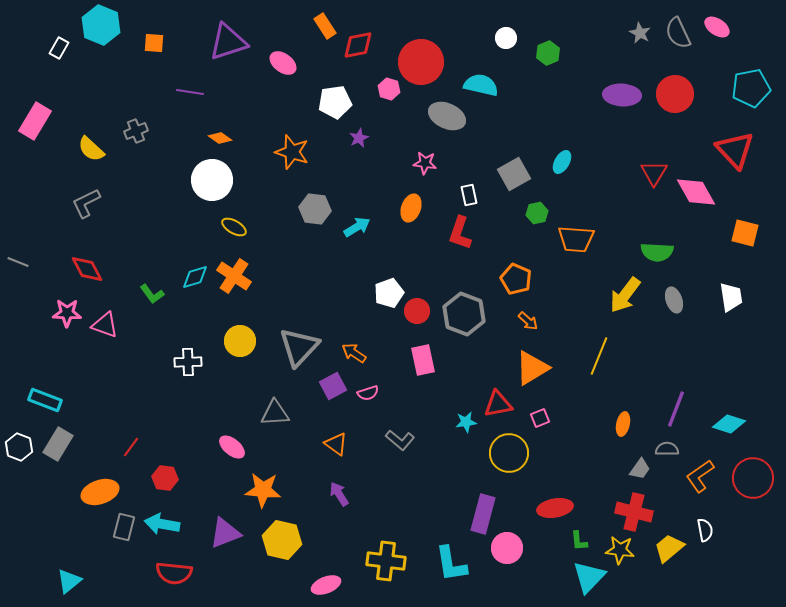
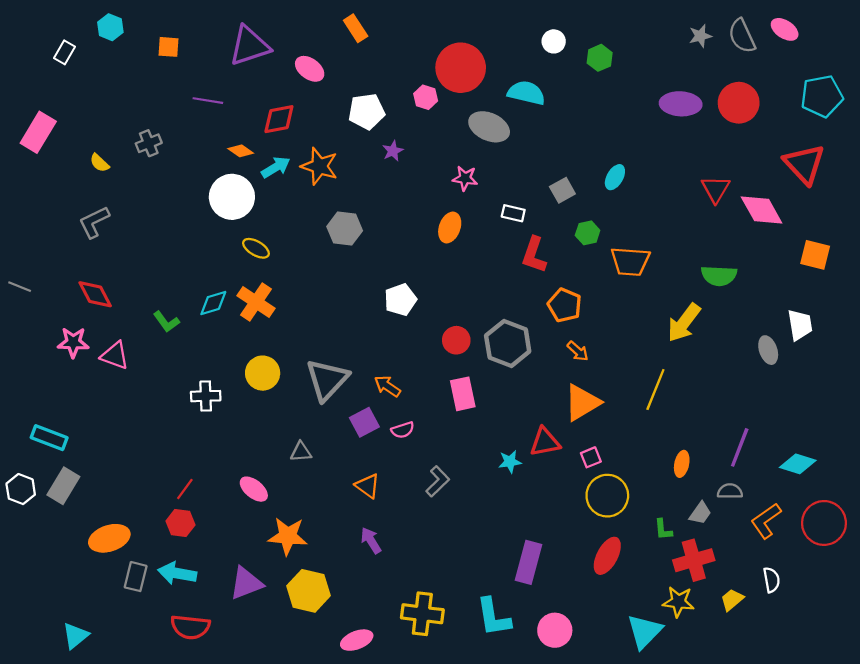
cyan hexagon: (101, 25) -> (110, 27), size x0.6
gray star: (640, 33) -> (700, 36), turned 30
red diamond: (358, 45) -> (279, 119), moved
yellow semicircle: (91, 149) -> (99, 163), size x0.7
gray square: (514, 174) -> (562, 190), size x0.7
white rectangle: (469, 195) -> (513, 213), turned -65
cyan arrow: (357, 227) -> (276, 167), moved
red L-shape: (460, 233) -> (534, 255), moved
white pentagon: (389, 293) -> (400, 300), moved
gray ellipse: (674, 300) -> (768, 350), moved
gray triangle: (275, 413) -> (301, 452), size x0.7
gray L-shape: (400, 440) -> (438, 481), turned -84
red line: (131, 447) -> (185, 489), moved
yellow circle: (509, 453) -> (607, 496), moved
red ellipse: (555, 508) -> (607, 556), turned -52
red cross: (634, 512) -> (694, 560), turned -30
green L-shape: (579, 541) -> (663, 530), moved
pink circle: (507, 548) -> (555, 630), moved
yellow trapezoid: (669, 548) -> (732, 600), size x0.7

